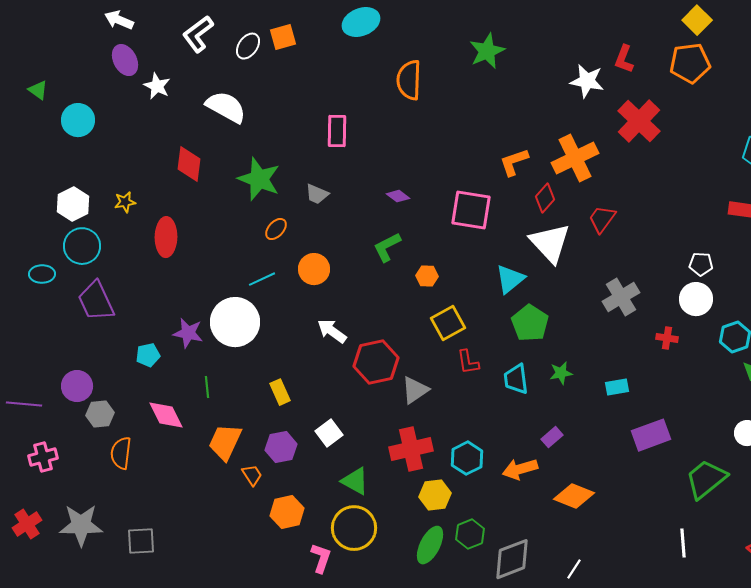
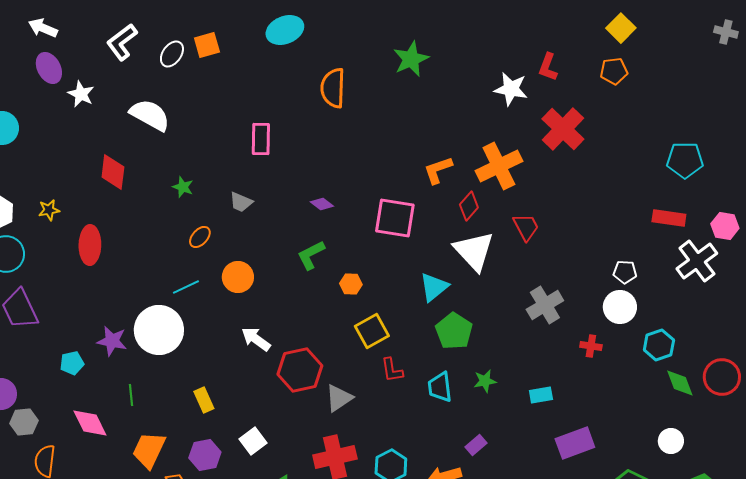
orange pentagon: (690, 63) -> (614, 71), size x0.7
green star: (259, 179) -> (183, 187), size x0.5
red trapezoid: (602, 219) -> (526, 227), turned 116

